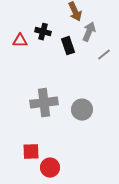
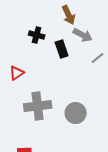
gray arrow: (89, 32) -> (83, 35), turned 96
red triangle: (20, 41) -> (17, 73), moved, turned -35

